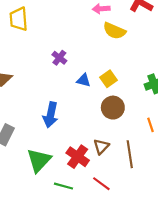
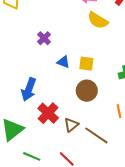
yellow square: (108, 79) -> (86, 64), turned 35
brown line: (130, 154) -> (96, 135), turned -55
red cross: (78, 157) -> (48, 113), moved

